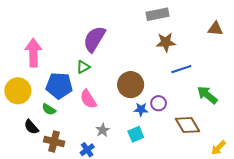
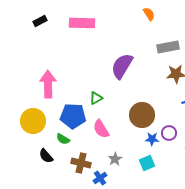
purple semicircle: (94, 39) -> (122, 66), moved
brown cross: (54, 142) -> (81, 163), moved

